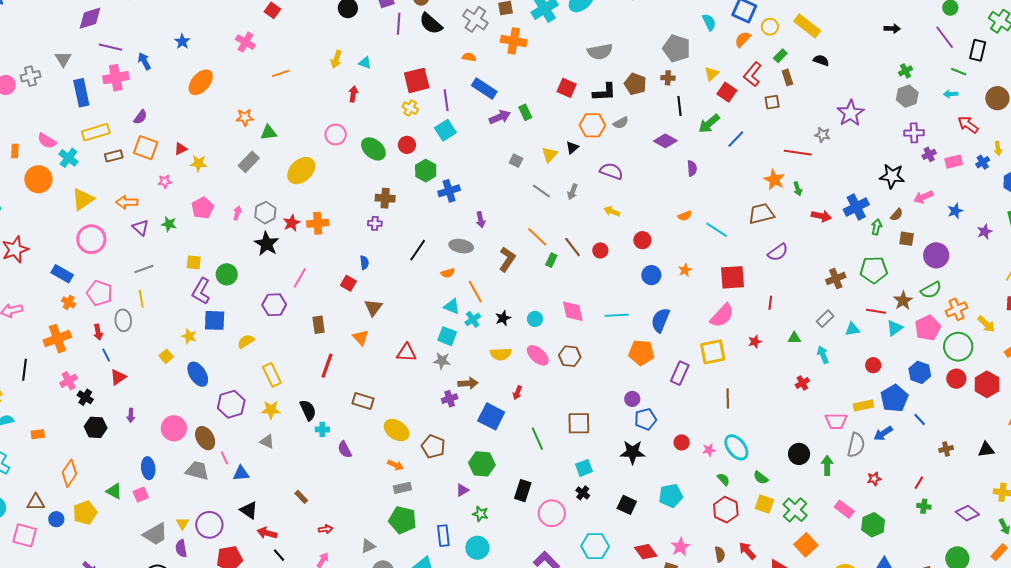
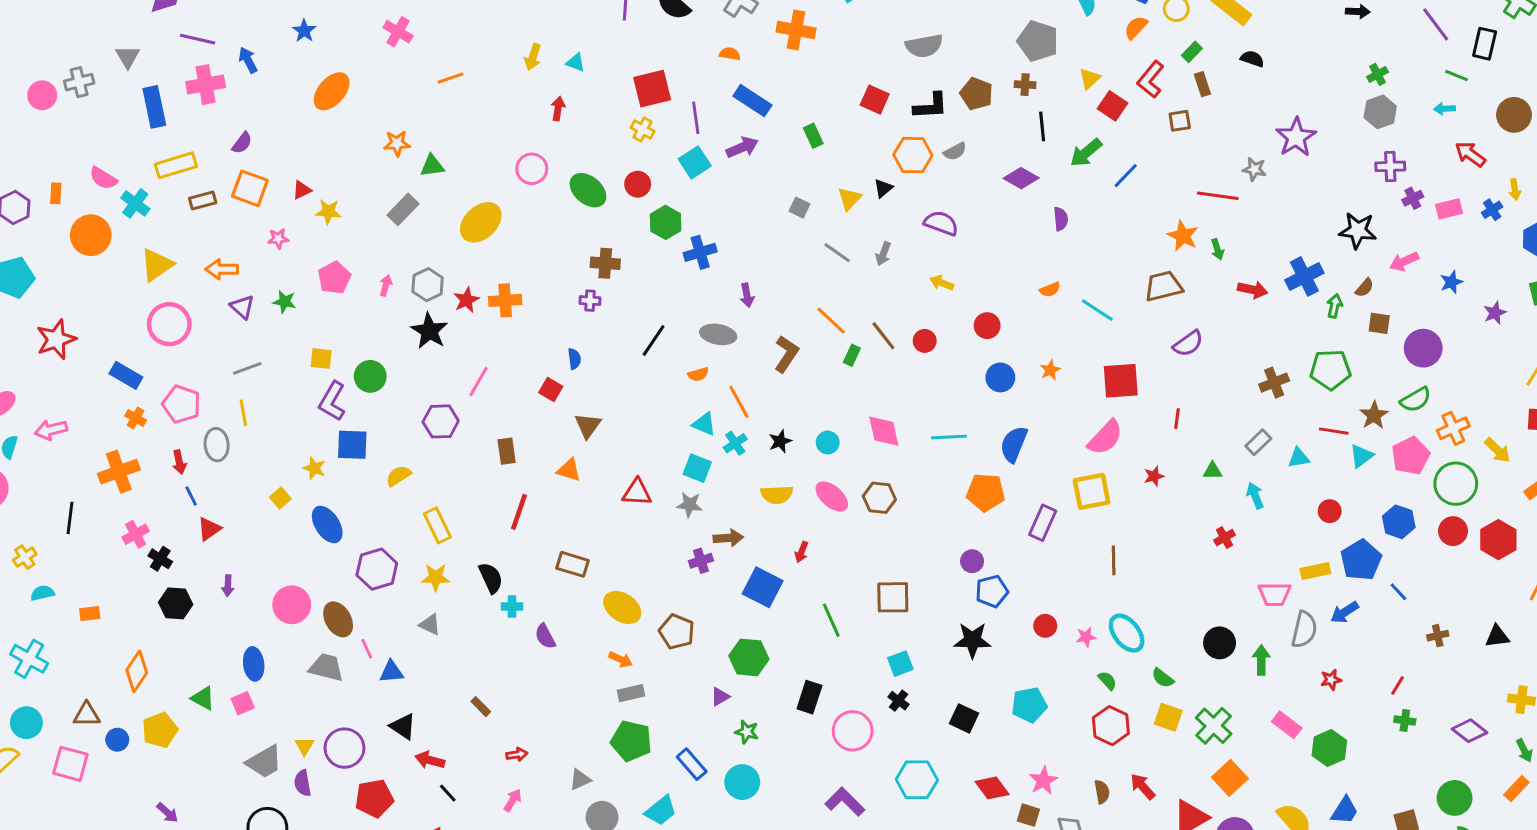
purple arrow: (500, 117) -> (742, 147), moved
orange triangle: (361, 338) -> (569, 470), turned -30
blue rectangle: (443, 536) -> (692, 764), turned -35

